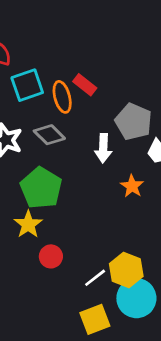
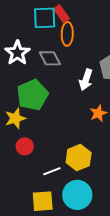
red rectangle: (85, 85) -> (62, 14), moved
yellow hexagon: (126, 270) -> (79, 158), moved

